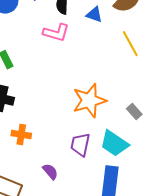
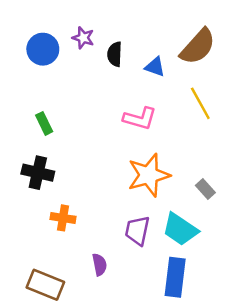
pink L-shape: (56, 33) -> (140, 118), moved
purple semicircle: (50, 172) -> (100, 265), turned 30

